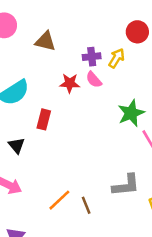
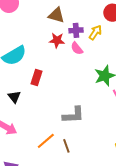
brown triangle: (45, 41) -> (56, 15), moved
red star: (70, 83) -> (57, 40), moved
gray L-shape: (126, 185) -> (73, 115), moved

